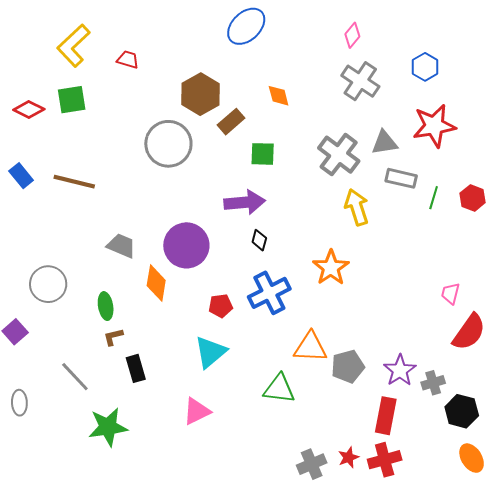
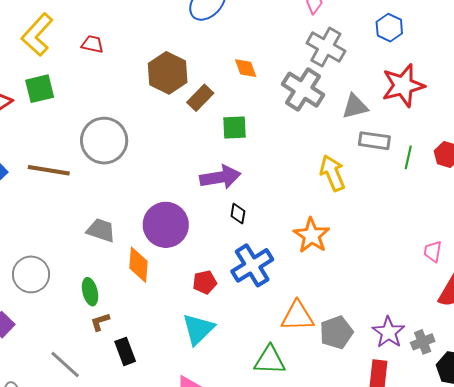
gray circle: (168, 144) -> (104, 141), moved
gray cross: (339, 155) -> (303, 90), moved

